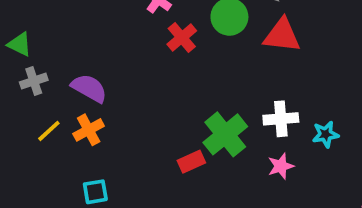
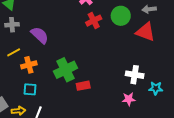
orange cross: (89, 130) -> (29, 65), moved
green cross: (225, 134) -> (66, 70), moved

